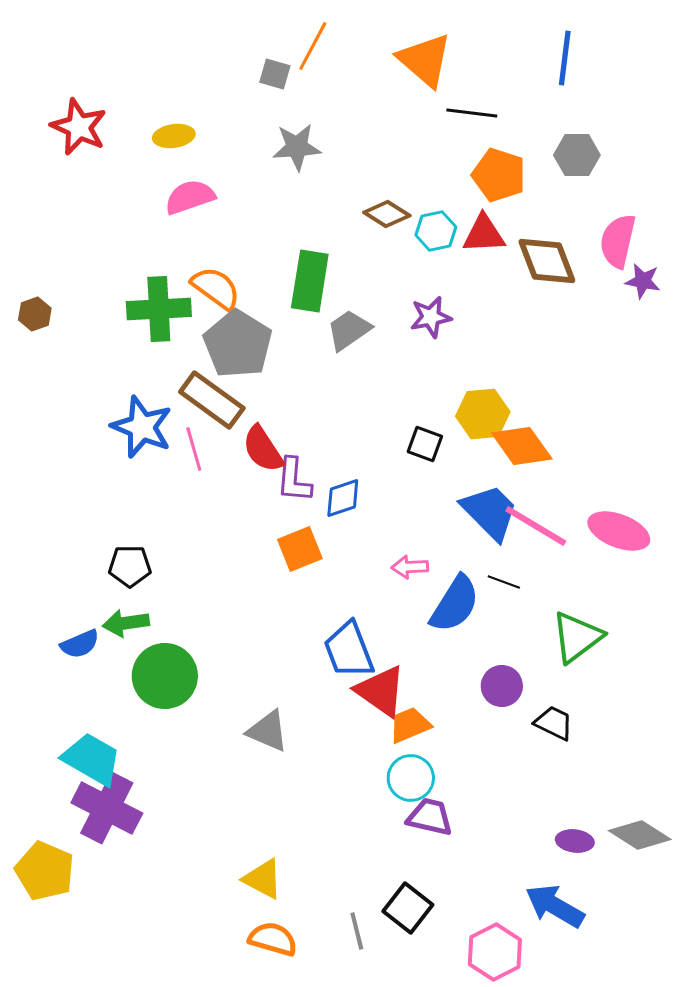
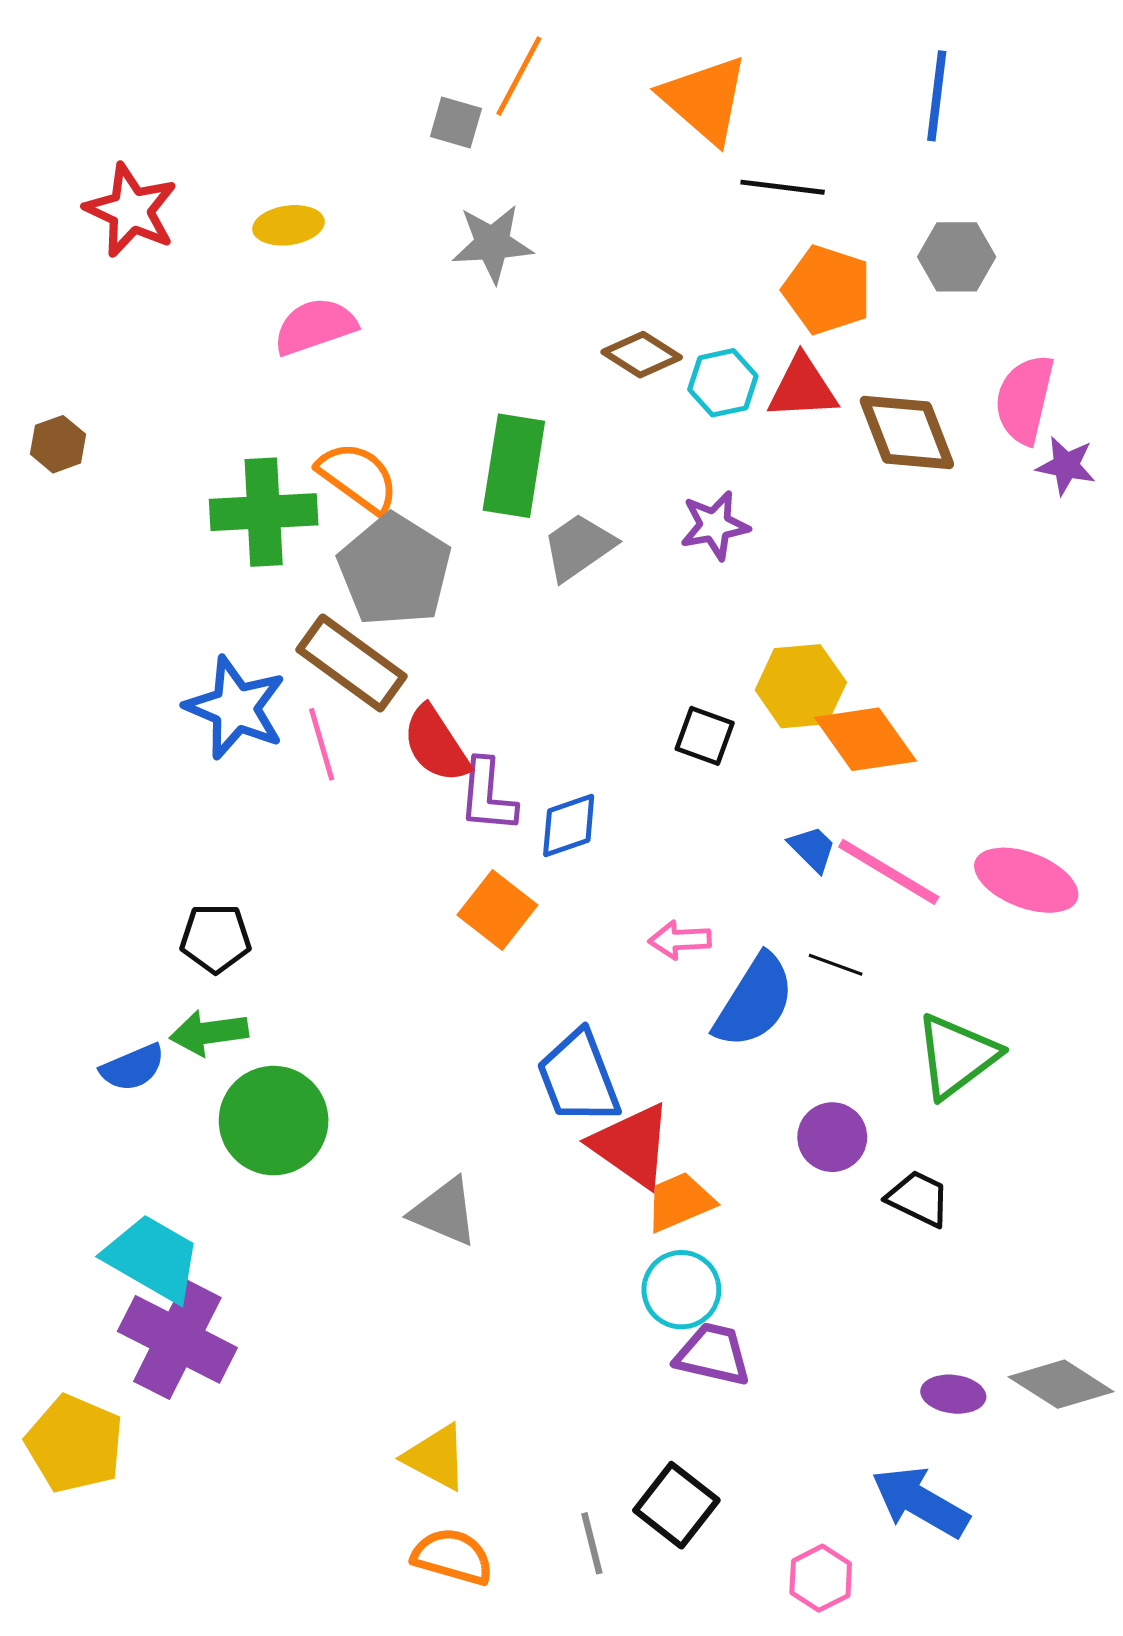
brown hexagon: (35, 314) -> (58, 444), moved
blue trapezoid: (490, 512) -> (812, 849), size x0.5
orange square: (300, 549) -> (497, 910), turned -30
pink hexagon: (495, 952) -> (821, 1578), size x0.7

